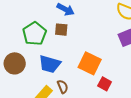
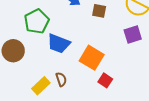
brown square: (61, 30) -> (99, 11), moved
blue trapezoid: (50, 64) -> (59, 44), moved

